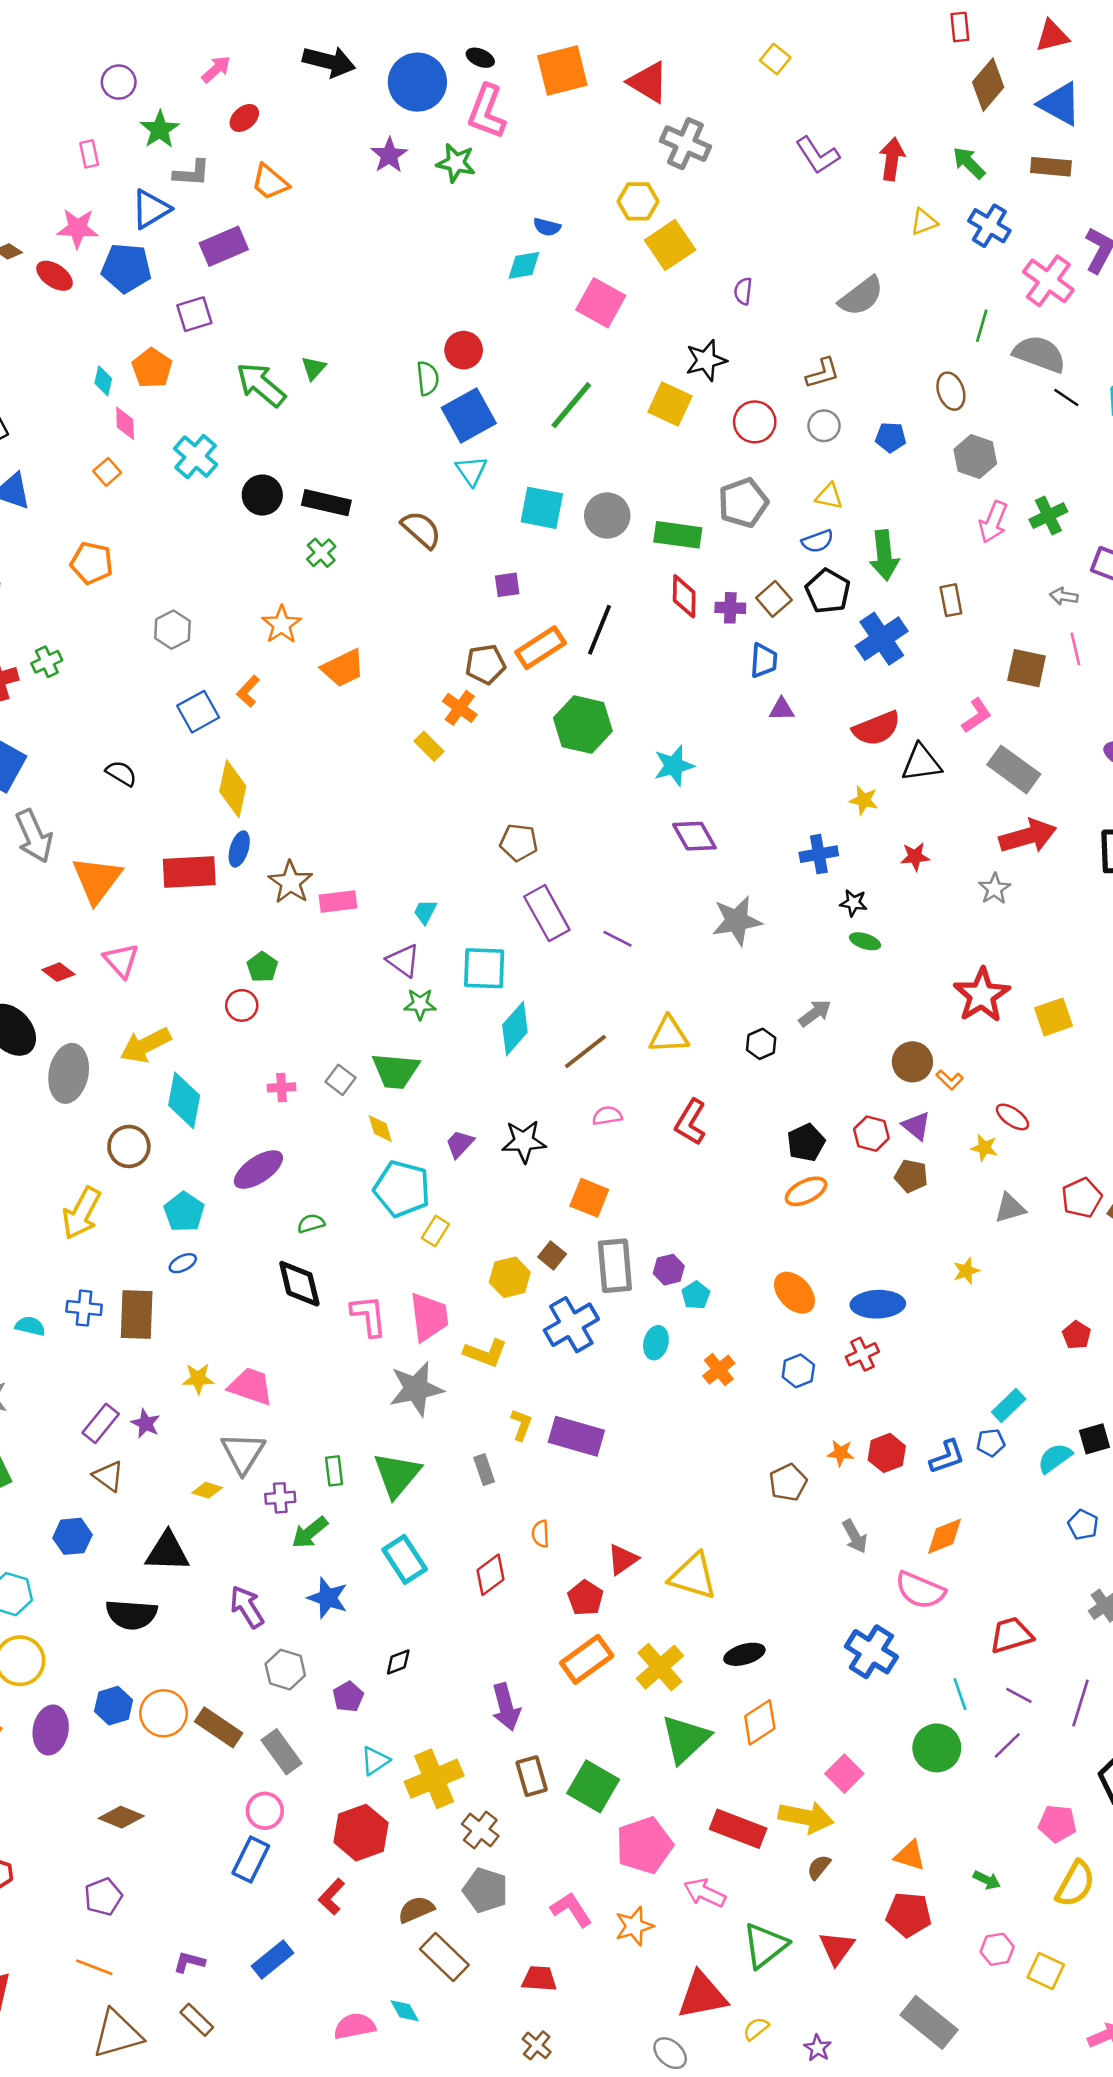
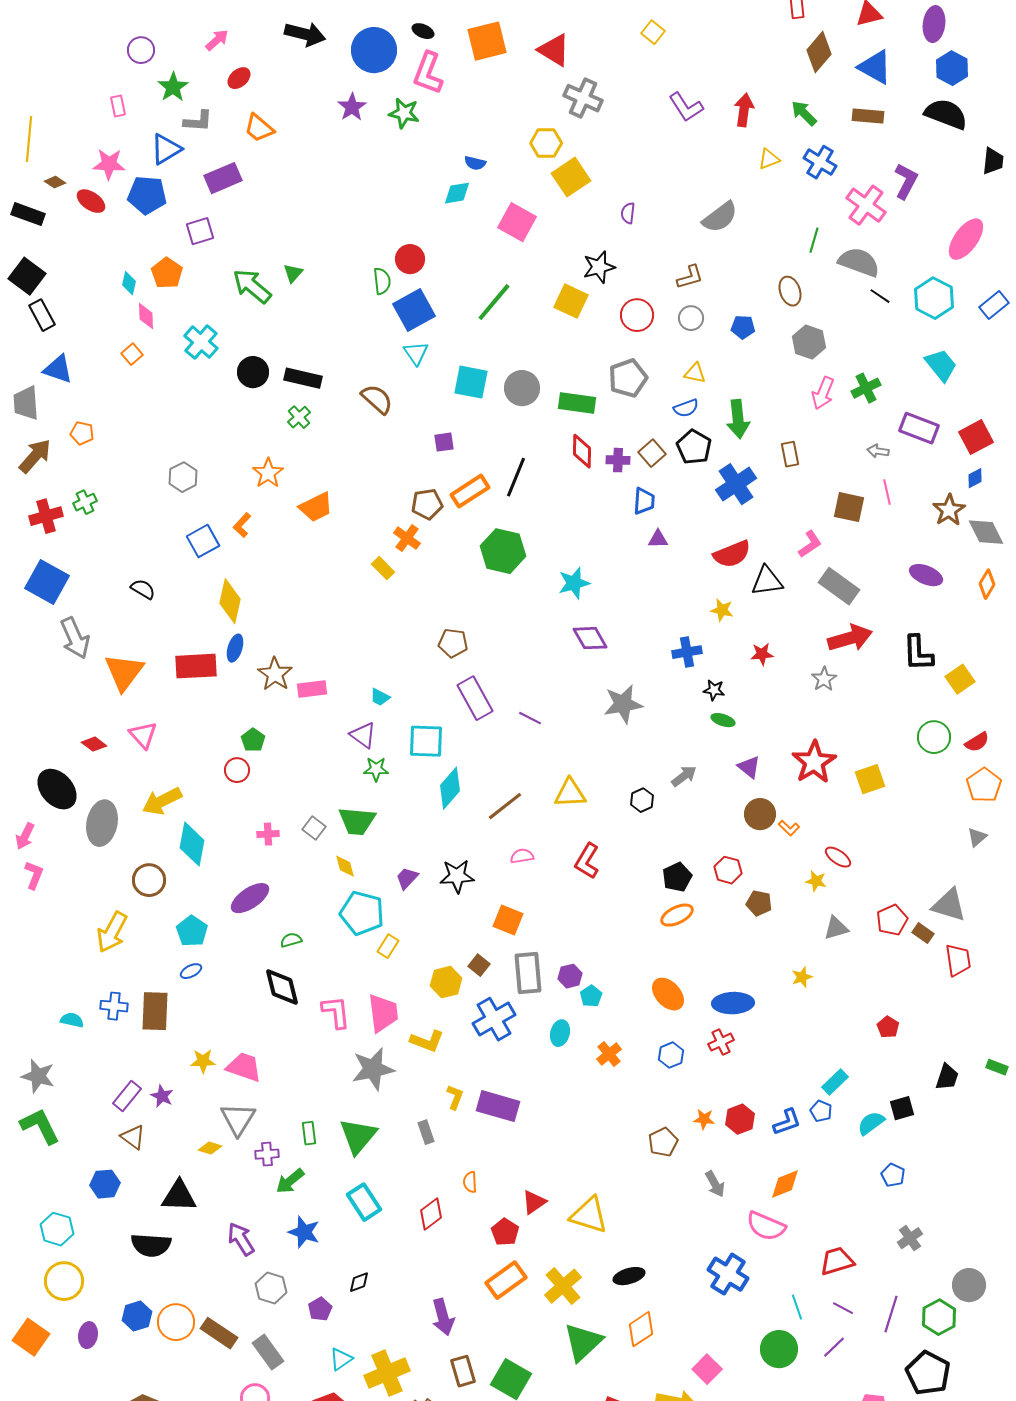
orange pentagon: (92, 563) -> (82, 433), moved, size x0.7
cyan trapezoid: (425, 912) -> (380, 697), turned -90
purple triangle: (916, 1126) -> (749, 767), moved
blue pentagon: (991, 1443) -> (821, 1111), turned 30
purple ellipse: (51, 1730) -> (88, 1335), size x0.7

